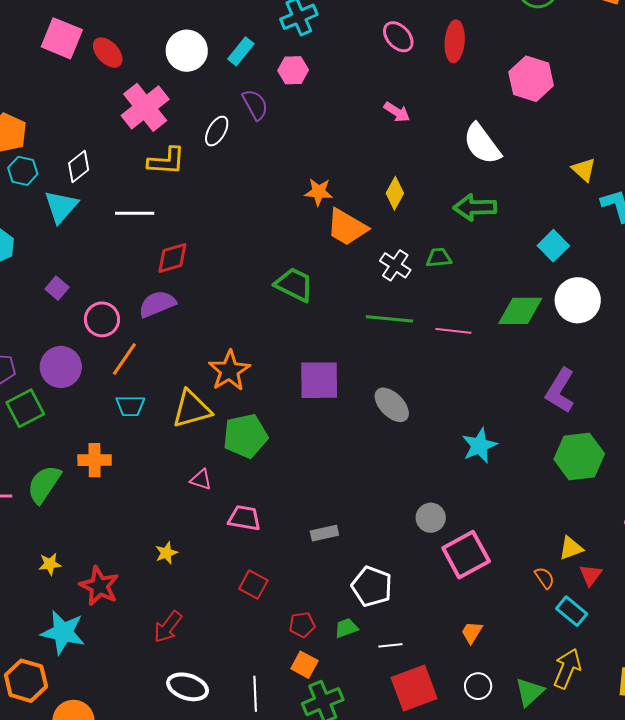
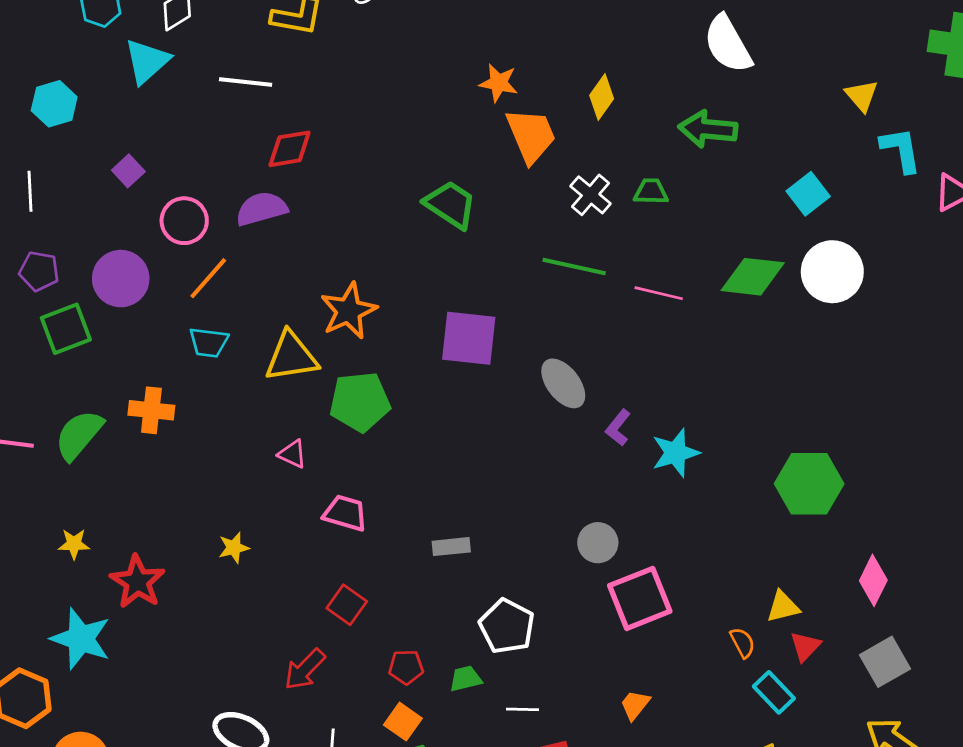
orange trapezoid: (347, 227) -> (531, 135), turned -150
purple L-shape: (560, 391) -> (618, 428), moved, size x0.6
red arrow: (168, 627) -> (305, 669), moved

